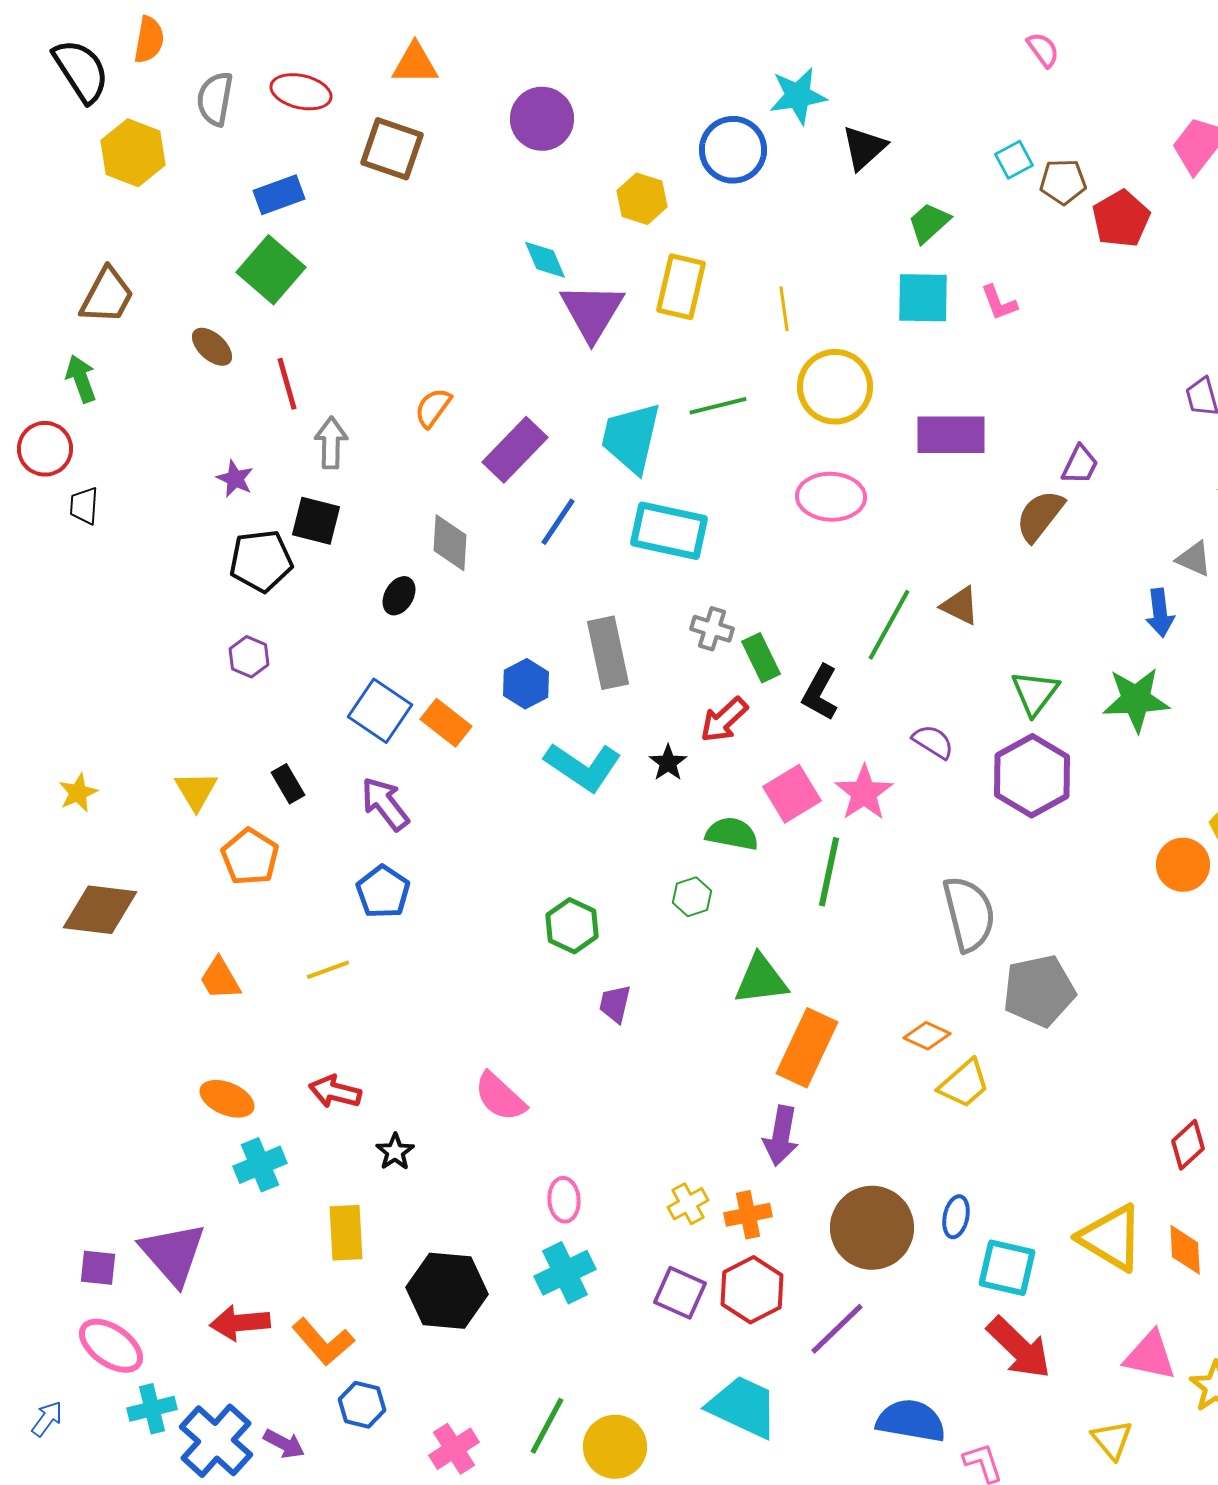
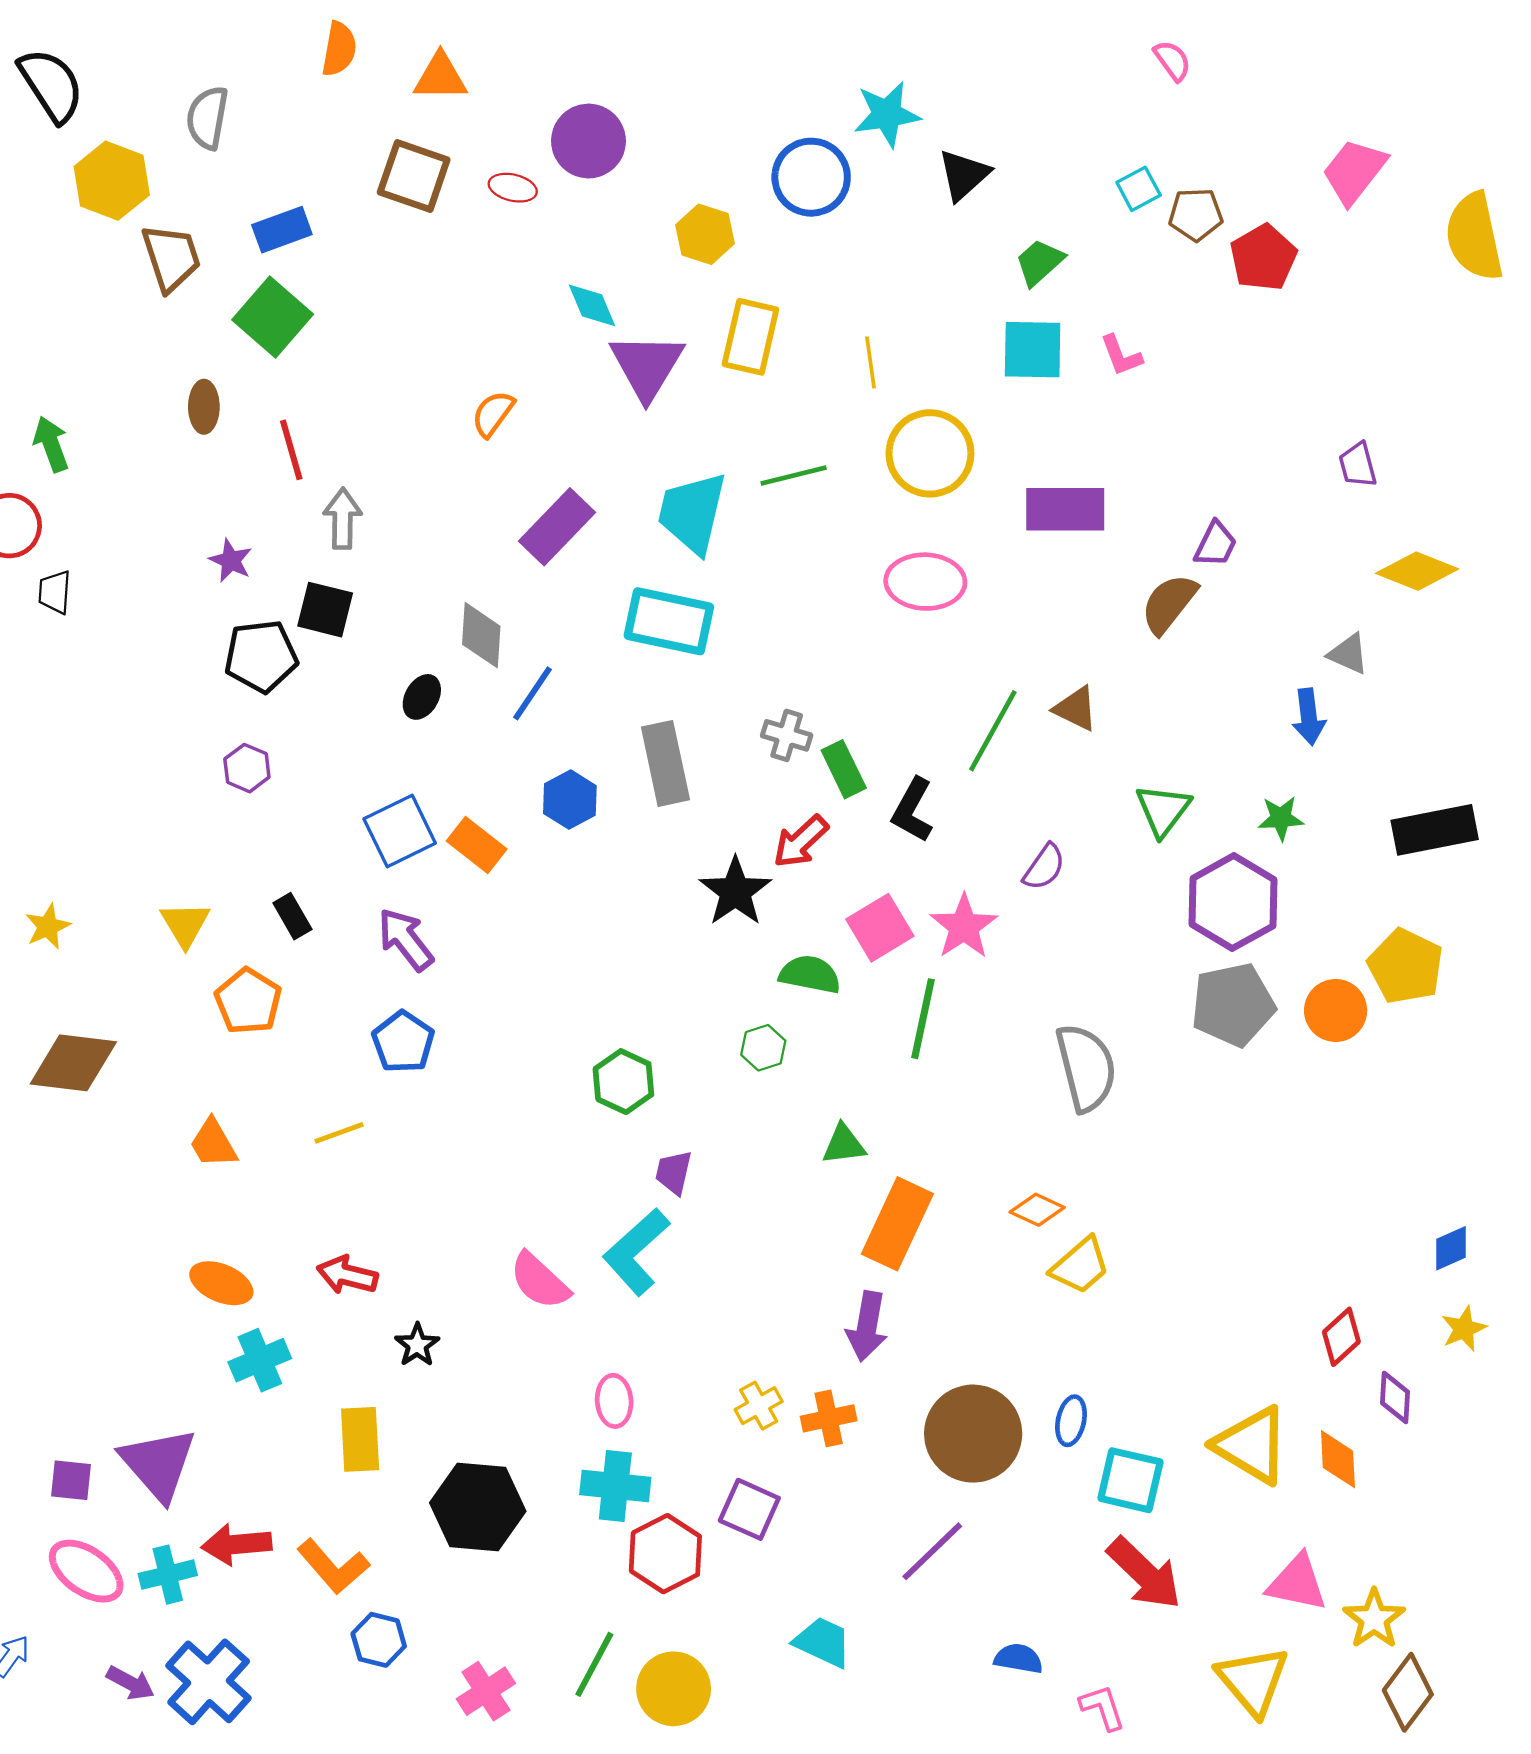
orange semicircle: (149, 40) -> (339, 49), moved
red ellipse: (301, 92) -> (513, 188), moved, size x0.7
brown trapezoid: (107, 296) -> (171, 258), moved, turned -46
brown ellipse: (212, 347) -> (204, 407), turned 48
orange semicircle: (433, 408) -> (493, 414), moved
blue line: (558, 522) -> (533, 693), moved
cyan rectangle: (669, 531) -> (669, 621), moved
green star: (1136, 700) -> (1281, 818), size x0.6
blue square: (380, 711) -> (400, 831), turned 30
purple semicircle: (933, 742) -> (1044, 867), turned 93
black star: (668, 763) -> (735, 892), size x1.6
cyan L-shape: (583, 767) -> (636, 1252), moved, turned 104
purple hexagon: (1032, 776) -> (1233, 902), moved
green triangle: (761, 980) -> (844, 1145), size x0.7
gray pentagon: (1039, 991) -> (1233, 1005), moved
cyan cross: (565, 1273) -> (615, 1486), turned 32
red hexagon: (752, 1290) -> (665, 1554), moved
cyan trapezoid: (743, 1407) -> (823, 1642), size x0.7
cyan cross: (152, 1409) -> (168, 1575), moved
blue semicircle: (911, 1421) -> (1019, 1659), size x0.6
yellow triangle: (1112, 1440) -> (1253, 1681), size x1.5
purple arrow: (284, 1444) -> (130, 1683), moved

